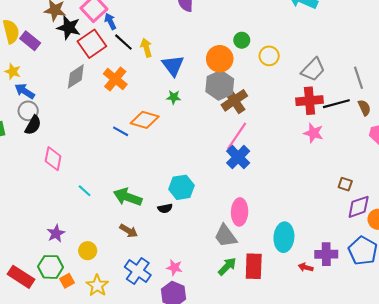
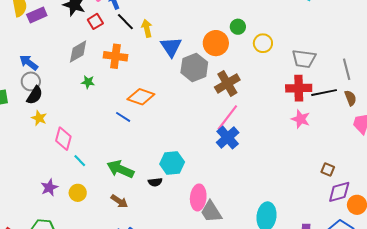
purple rectangle: (30, 41) -> (37, 15), turned -66
red square: (92, 44) -> (95, 21), size x0.6
gray trapezoid: (313, 70) -> (304, 59), turned 50
yellow star: (13, 71) -> (39, 118), moved
orange cross: (115, 79) -> (115, 56), turned -35
gray hexagon: (220, 85) -> (194, 67), moved
green star: (174, 97) -> (88, 82), moved
blue line: (121, 131) -> (123, 117), moved
pink diamond: (53, 159) -> (63, 139), moved
pink ellipse: (240, 212) -> (198, 197), moved
purple star: (56, 233) -> (49, 188), moved
yellow circle: (88, 251) -> (78, 193), moved

